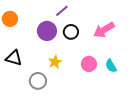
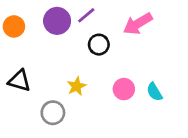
pink arrow: (104, 30) -> (138, 24), moved
purple circle: (47, 31) -> (57, 21), moved

